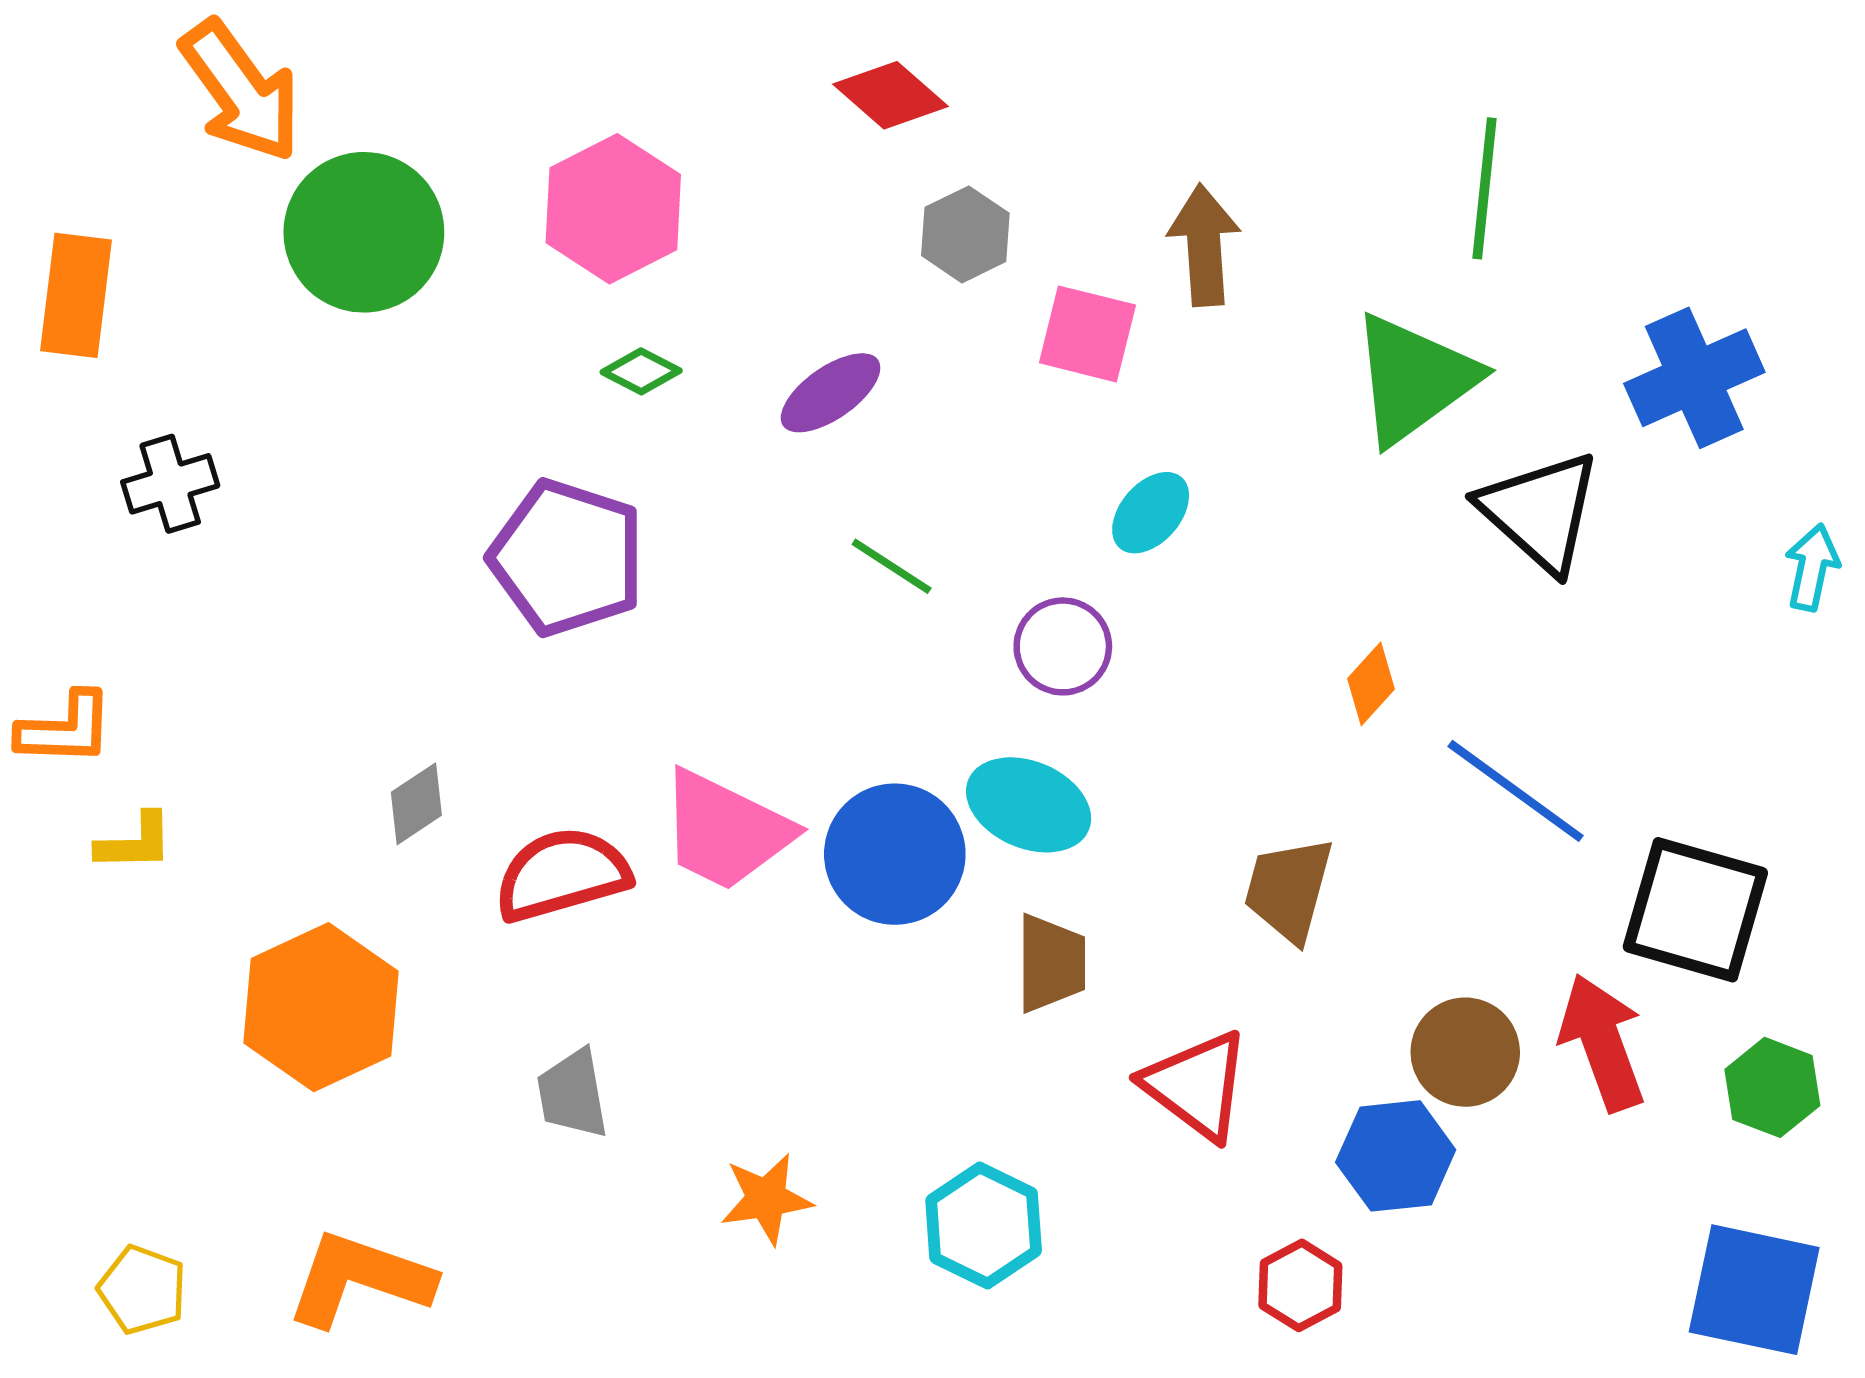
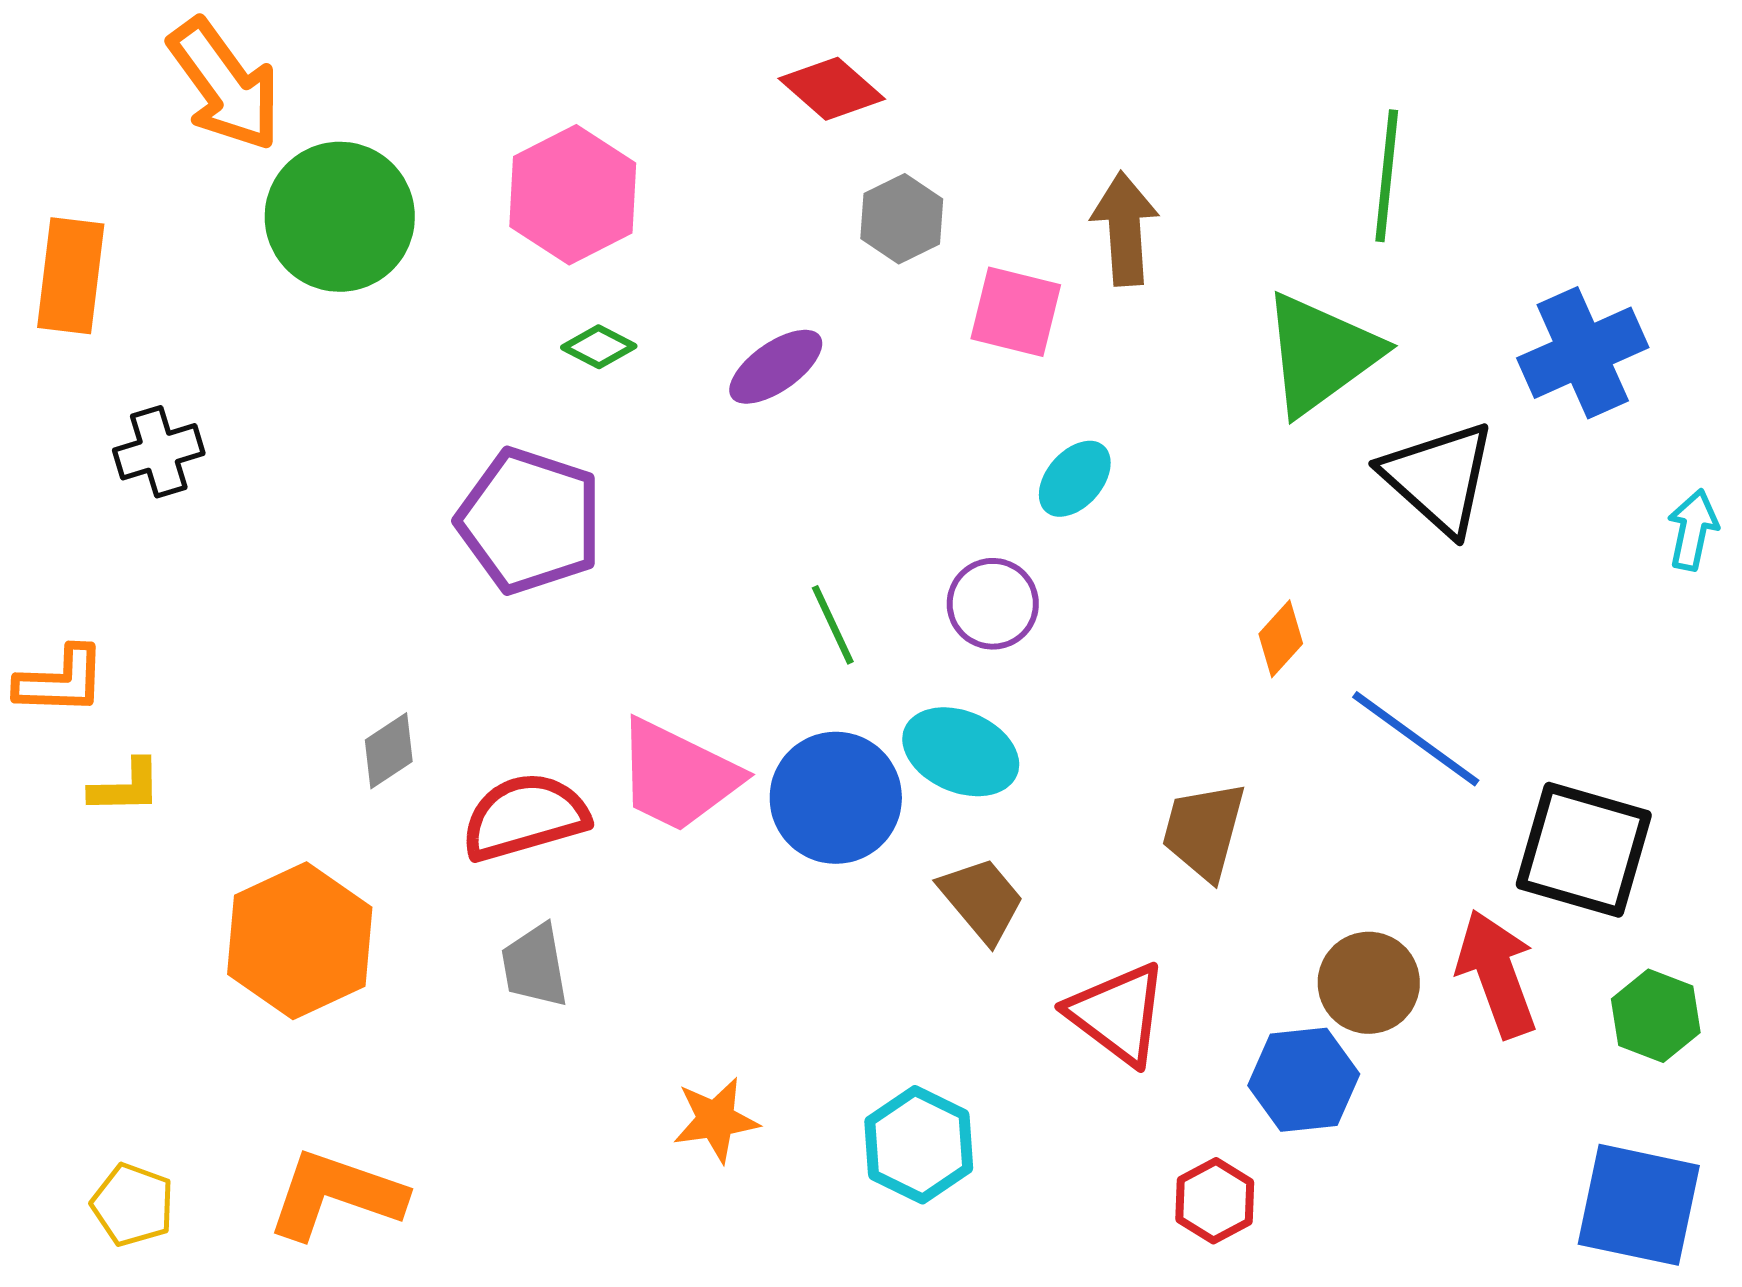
green line: (892, 566) -> (833, 625), moved, turned 32
brown trapezoid: (1051, 963) -> (982, 900), turned -40
gray trapezoid: (573, 1094) -> (535, 966), moved

